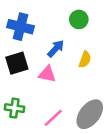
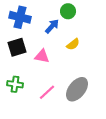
blue arrow: (56, 49) -> (52, 26), moved
yellow semicircle: (85, 60) -> (73, 44), turned 32

